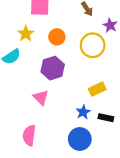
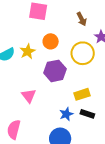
yellow star: (26, 34) -> (28, 51), moved
purple hexagon: (53, 68) -> (55, 71), moved
black rectangle: (106, 118) -> (87, 114), moved

